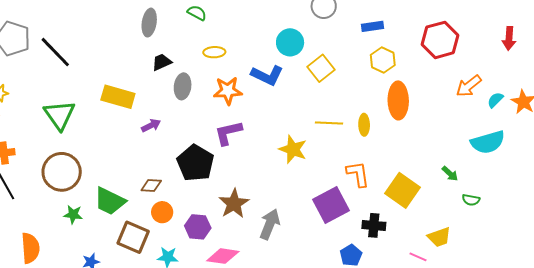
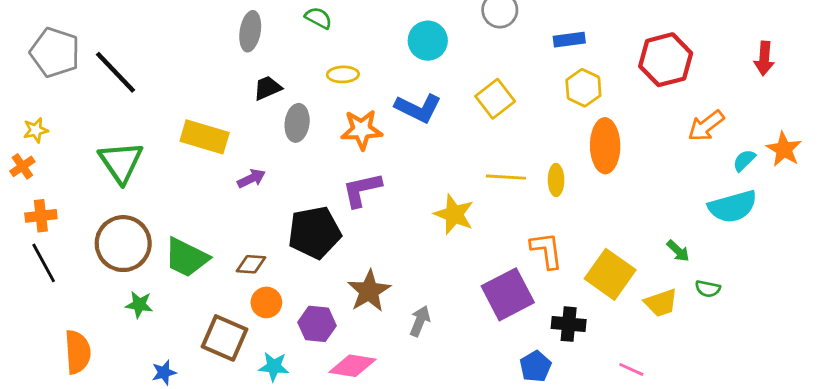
cyan circle: (290, 42) -> (428, 41), moved
cyan semicircle: (495, 100) -> (744, 160), moved
black pentagon: (195, 163) -> (314, 232), turned 30
green trapezoid: (110, 201) -> (186, 258), moved
gray arrow: (270, 224) -> (420, 321), size x0.7
yellow trapezoid: (439, 237) -> (661, 303), moved

